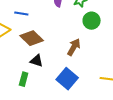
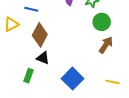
brown diamond: (32, 38) -> (40, 35), turned 70
brown arrow: (74, 47) -> (106, 45), moved

